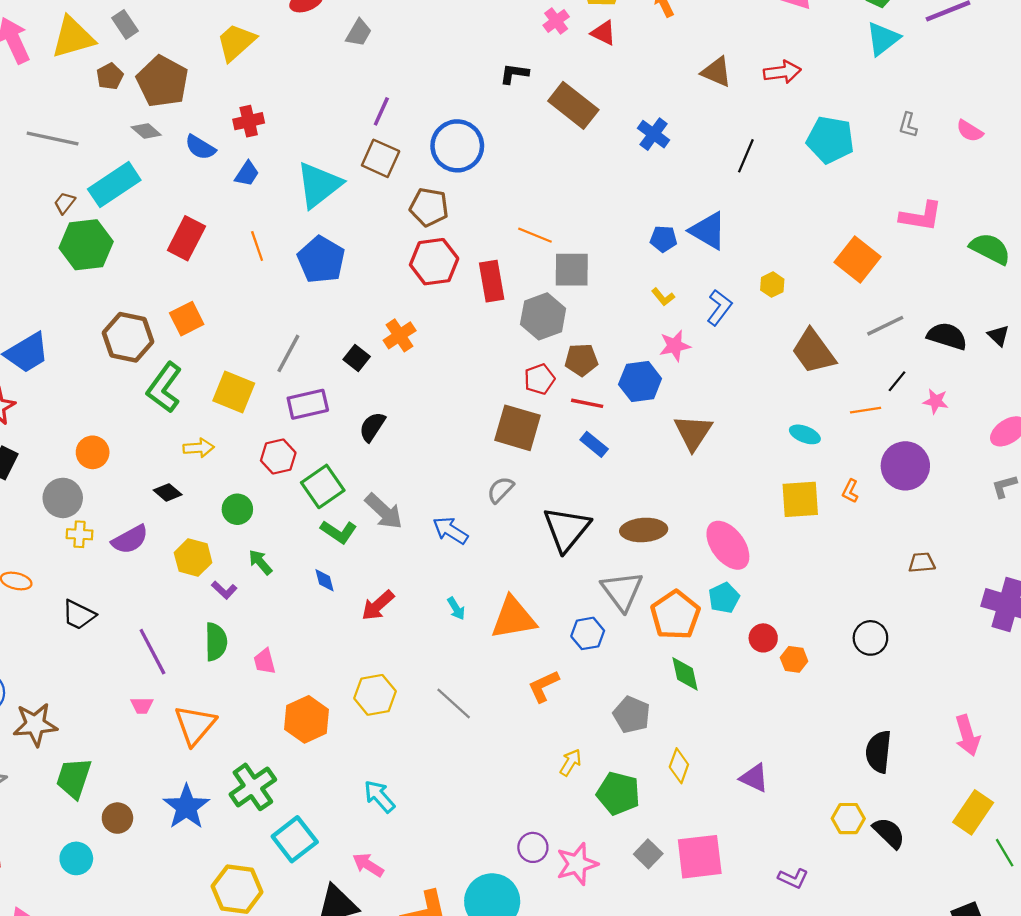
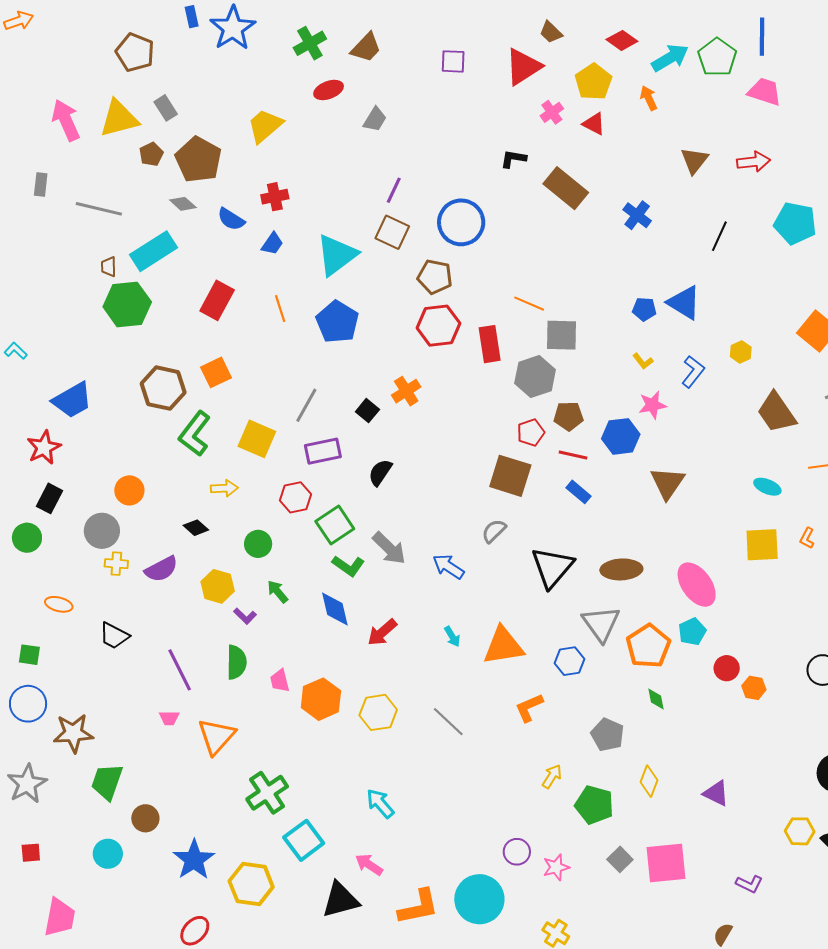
brown triangle: (716, 72) -> (694, 161), turned 44
brown trapezoid: (65, 203) -> (109, 267), turned -40
blue diamond: (325, 580) -> (335, 609), size x1.6
green diamond: (685, 674) -> (656, 699), size x0.7
orange hexagon: (307, 719) -> (321, 699), moved
blue star: (186, 807) -> (194, 860), moved
pink star: (577, 864) -> (556, 867), size x0.7

